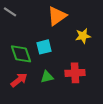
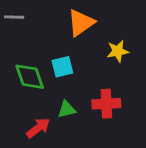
gray line: (10, 12) -> (14, 17), turned -32
red arrow: (19, 80) -> (38, 128), moved

